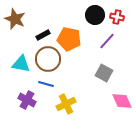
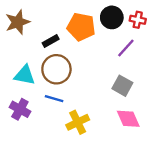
brown star: (15, 19) -> (18, 22), turned 30
orange pentagon: (69, 39) -> (81, 27), moved
purple cross: (27, 100) -> (20, 109), moved
pink diamond: (122, 101) -> (128, 119), moved

